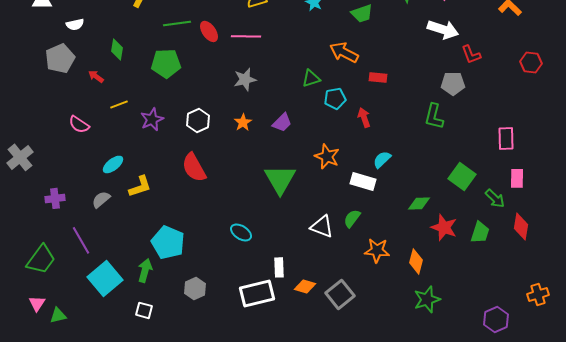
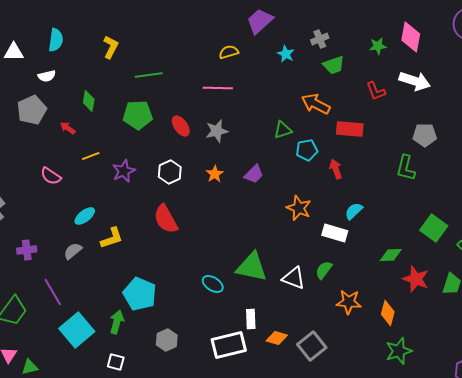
red ellipse: (209, 31) -> (181, 126), moved
red L-shape: (471, 54) -> (376, 91), moved
red rectangle: (378, 77) -> (350, 129), size x1.5
green triangle: (280, 179) -> (252, 267), moved, turned -48

